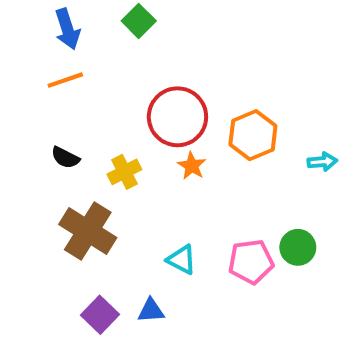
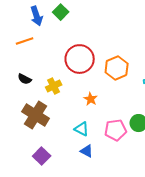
blue arrow: (67, 29) -> (37, 16), moved
orange star: (192, 166) -> (91, 99), moved
blue triangle: (151, 311) -> (87, 151), moved, turned 32

